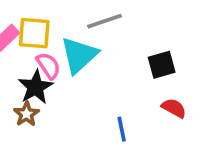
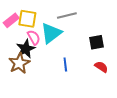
brown star: (26, 114) -> (19, 63), size x1.5
blue line: (122, 129) -> (65, 65), moved

